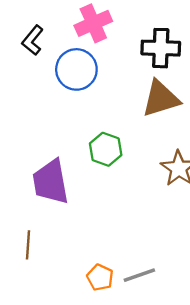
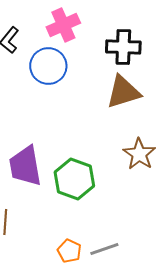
green hexagon: (106, 149) -> (74, 179), moved, size x1.4

